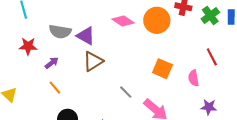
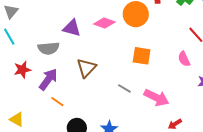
purple triangle: (86, 36) -> (72, 28), moved
purple arrow: (52, 63) -> (48, 79), size x1.6
orange square: (162, 69) -> (142, 56), moved

